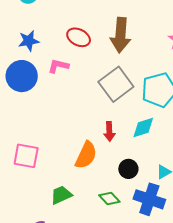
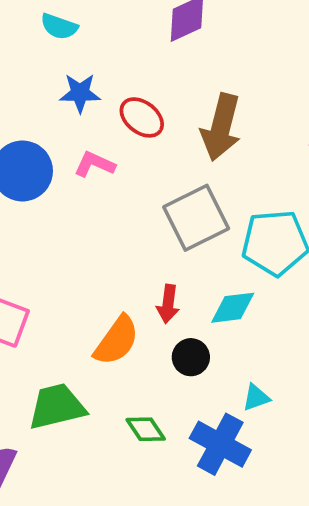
blue star: (29, 41) -> (80, 93), moved
black circle: (128, 169) -> (191, 357), moved
green trapezoid: (61, 195) -> (57, 407), size x1.4

